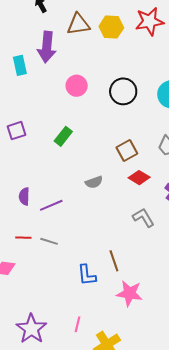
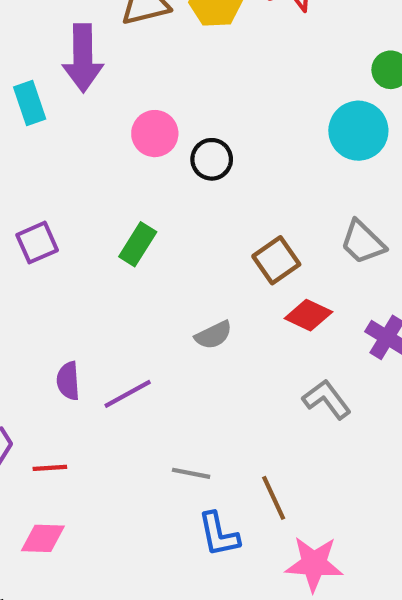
black circle: (123, 91) -> (212, 159), moved, size x0.7
red line: (23, 238) -> (50, 468), moved
gray line: (49, 241) -> (191, 473), moved

